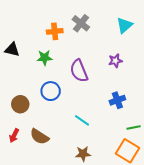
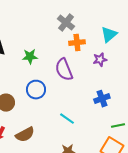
cyan triangle: (124, 25) -> (109, 35), moved
orange cross: (55, 31) -> (77, 43), moved
brown semicircle: (39, 137) -> (25, 135), turned -60

